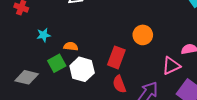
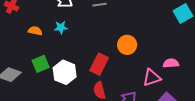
cyan star: (44, 35) -> (61, 27), moved
orange semicircle: (71, 46) -> (35, 31), moved

